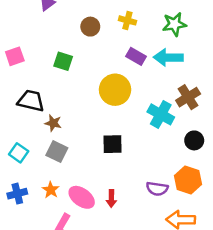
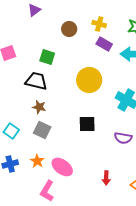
purple rectangle: (136, 56) -> (104, 44), moved
black trapezoid: (31, 101) -> (36, 81), moved
purple semicircle: (157, 189) -> (123, 138), moved
red arrow: (111, 199) -> (106, 178), moved

